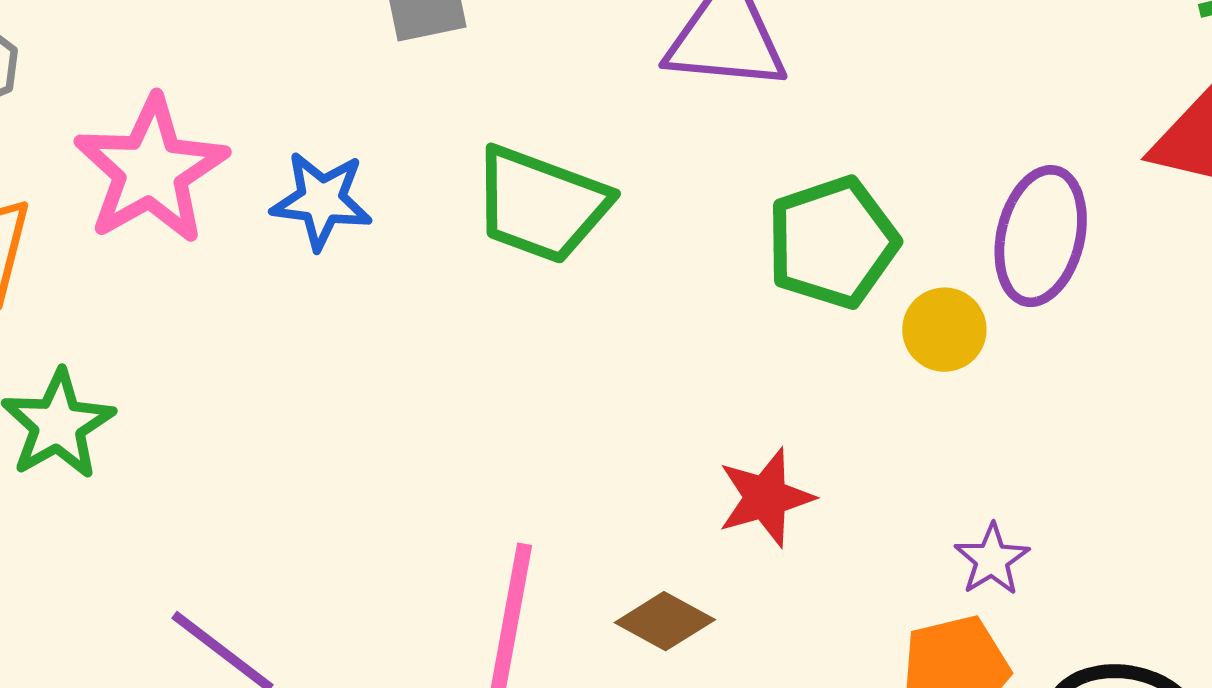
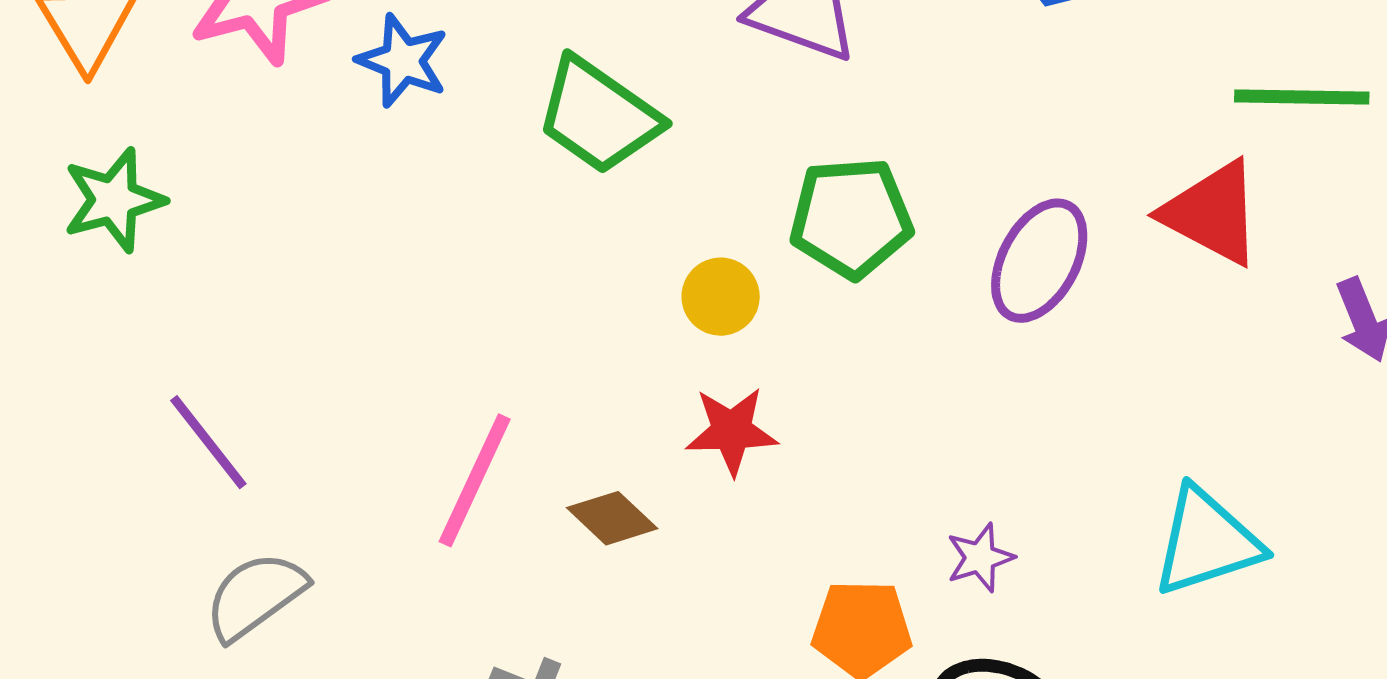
yellow circle: (944, 330) -> (721, 297), moved
purple star: (992, 559) -> (980, 558), moved

